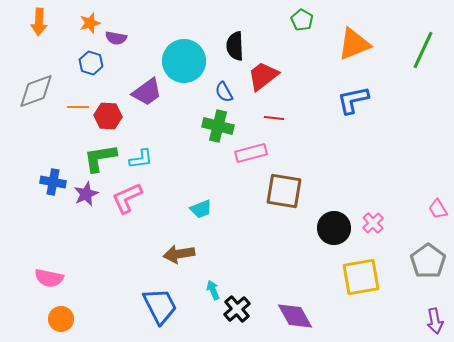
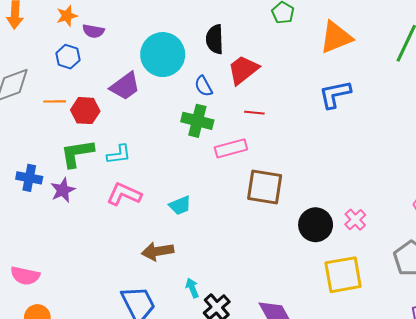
pink L-shape: (127, 198) -> (124, 194), moved, turned 48

